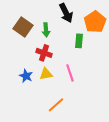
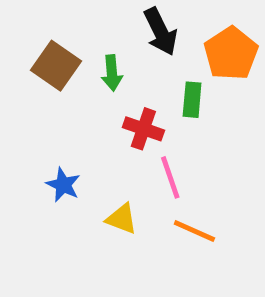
red cross: (44, 53) -> (143, 129), moved
yellow triangle: (46, 74) -> (122, 219), moved, turned 32
orange line: (56, 105) -> (194, 231), moved, turned 66

